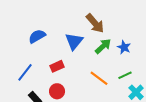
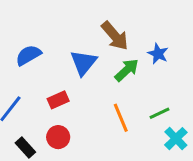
blue star: (124, 47) -> (158, 54), moved
orange line: (99, 78) -> (121, 118), turned 30

